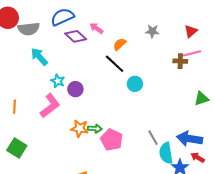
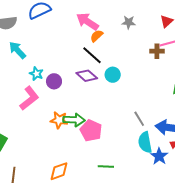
pink arrow: (96, 28) -> (87, 22), moved, size x1.6
purple diamond: (76, 36) -> (87, 76), moved
green arrow: (95, 129) -> (74, 120), size x1.5
gray line: (153, 138) -> (139, 119), moved

